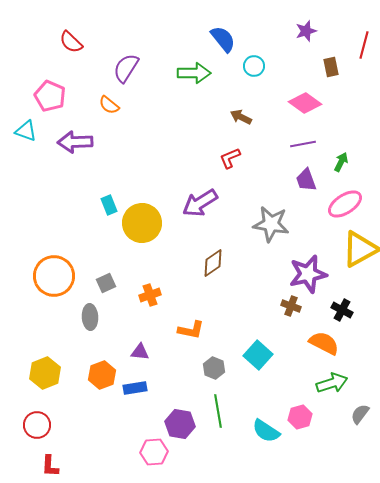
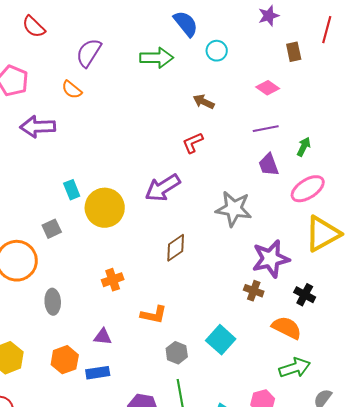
pink diamond: (305, 103) -> (268, 88), size x0.7
gray square: (106, 283) -> (52, 229), moved

